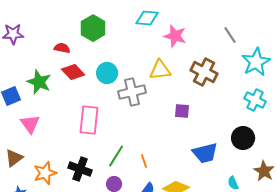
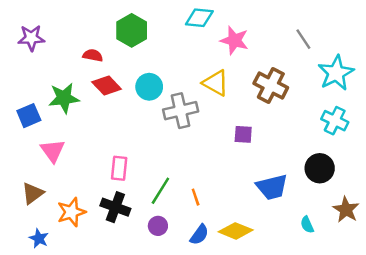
yellow triangle: (160, 70) -> (216, 83), turned 35
green star: (39, 82) -> (64, 98), turned -30
pink rectangle: (89, 120) -> (119, 168), moved, size x0.7

